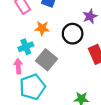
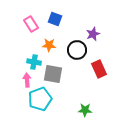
cyan cross: (26, 47) -> (34, 62), turned 32
gray square: (46, 60) -> (53, 74), turned -30

